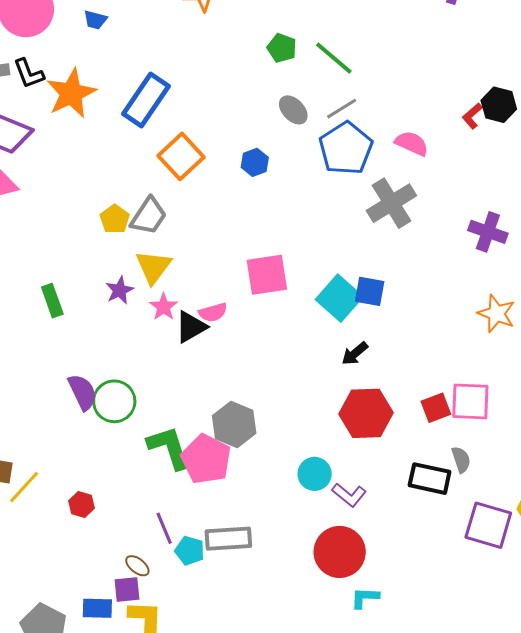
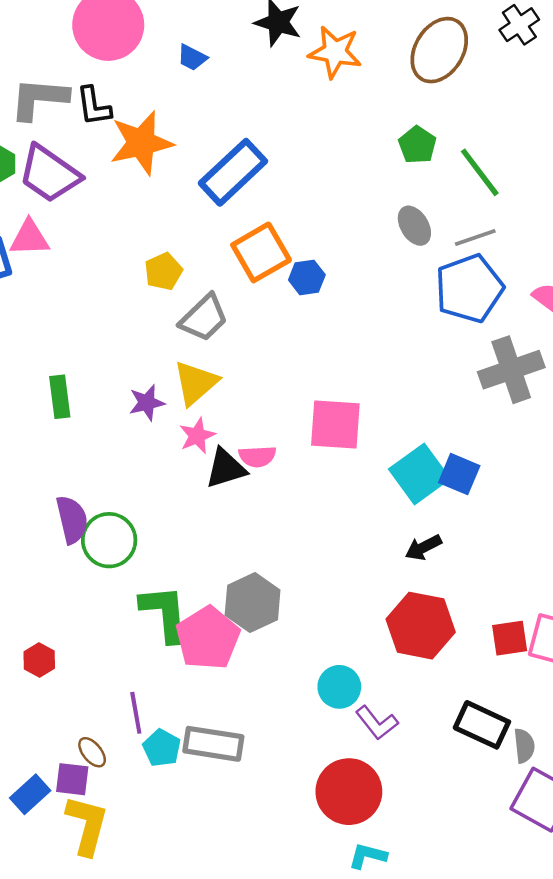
blue hexagon: (255, 162) -> (307, 277), moved
yellow pentagon: (115, 219) -> (163, 271), moved
gray semicircle: (461, 460) -> (524, 746), moved
blue rectangle: (97, 608) -> (30, 794), turned -56

